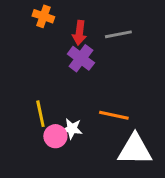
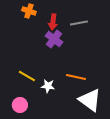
yellow line: (40, 114) -> (27, 76), turned -48
pink circle: (55, 136) -> (20, 105), moved
white triangle: (135, 150) -> (90, 100), turned 35

